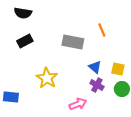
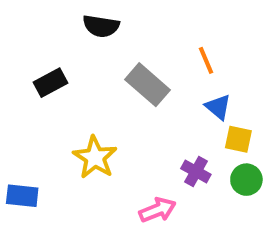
black semicircle: (23, 13) -> (101, 26), moved
gray rectangle: (73, 42) -> (147, 85), turned 30
blue triangle: (95, 67) -> (218, 107), moved

